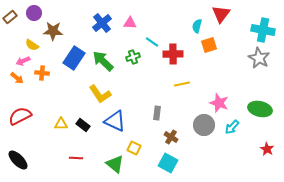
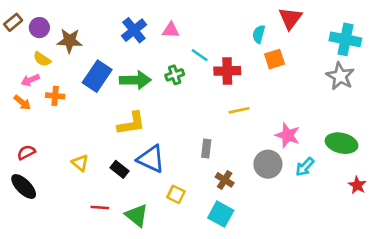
purple circle: (34, 13) -> (39, 28), moved
green arrow: (103, 61) -> (135, 80), turned 135
yellow L-shape: (100, 94) -> (131, 123), turned -65
red semicircle: (20, 116) -> (26, 152), size x0.6
yellow triangle: (61, 124) -> (80, 163), turned 40
black rectangle: (83, 125) -> (120, 169), moved
red star: (267, 149) -> (357, 185), moved
black ellipse: (18, 160) -> (24, 186), moved
green triangle: (115, 164) -> (137, 215), moved

